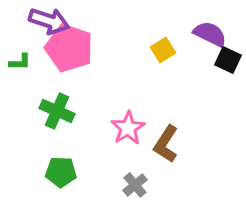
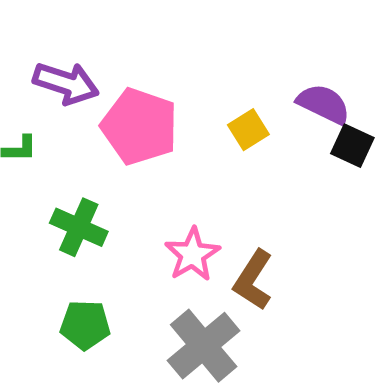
pink pentagon: (69, 48) -> (140, 126), moved
gray cross: (135, 185) -> (204, 346), size x1.8

